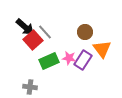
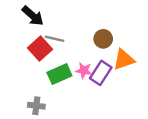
black arrow: (25, 27) -> (33, 16), moved
gray line: (45, 32) -> (55, 39), turned -35
orange triangle: (102, 49) -> (124, 60), turned 48

